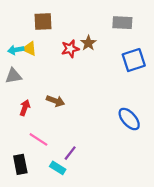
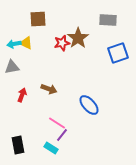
brown star: (88, 43) -> (78, 38), size x1.5
blue ellipse: (129, 119) -> (89, 105), moved
pink line: (38, 139) -> (57, 123), moved

